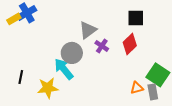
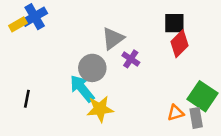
red diamond: (130, 44) -> (179, 44), moved
yellow star: (48, 88) -> (100, 109), moved

